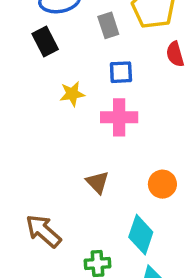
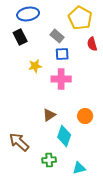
gray rectangle: (108, 25) -> (57, 36), moved, turned -32
brown triangle: (97, 182) -> (49, 115), turned 40
cyan diamond: (141, 235) -> (64, 136), moved

